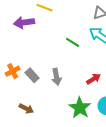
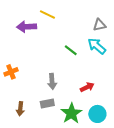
gray rectangle: (32, 75) -> (47, 104), moved, turned -64
brown arrow: (26, 109) -> (20, 109), turned 64

